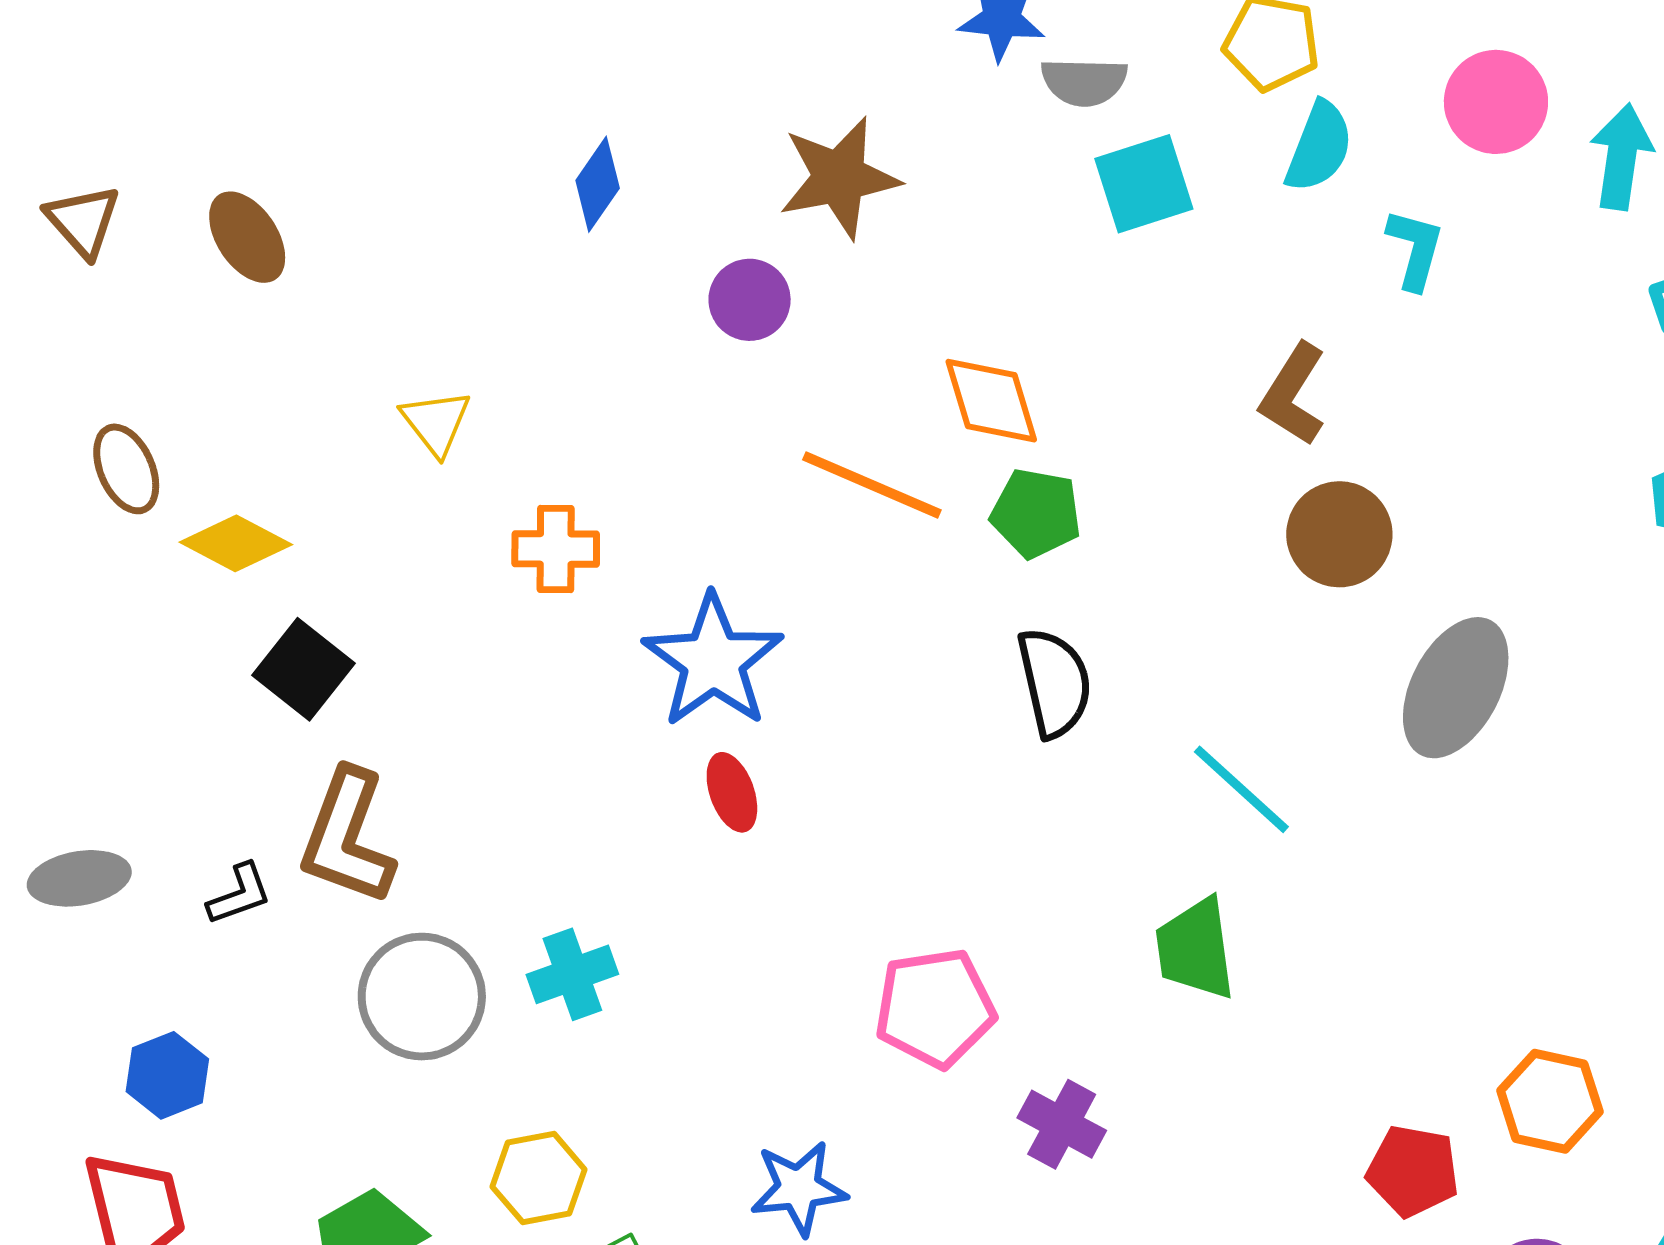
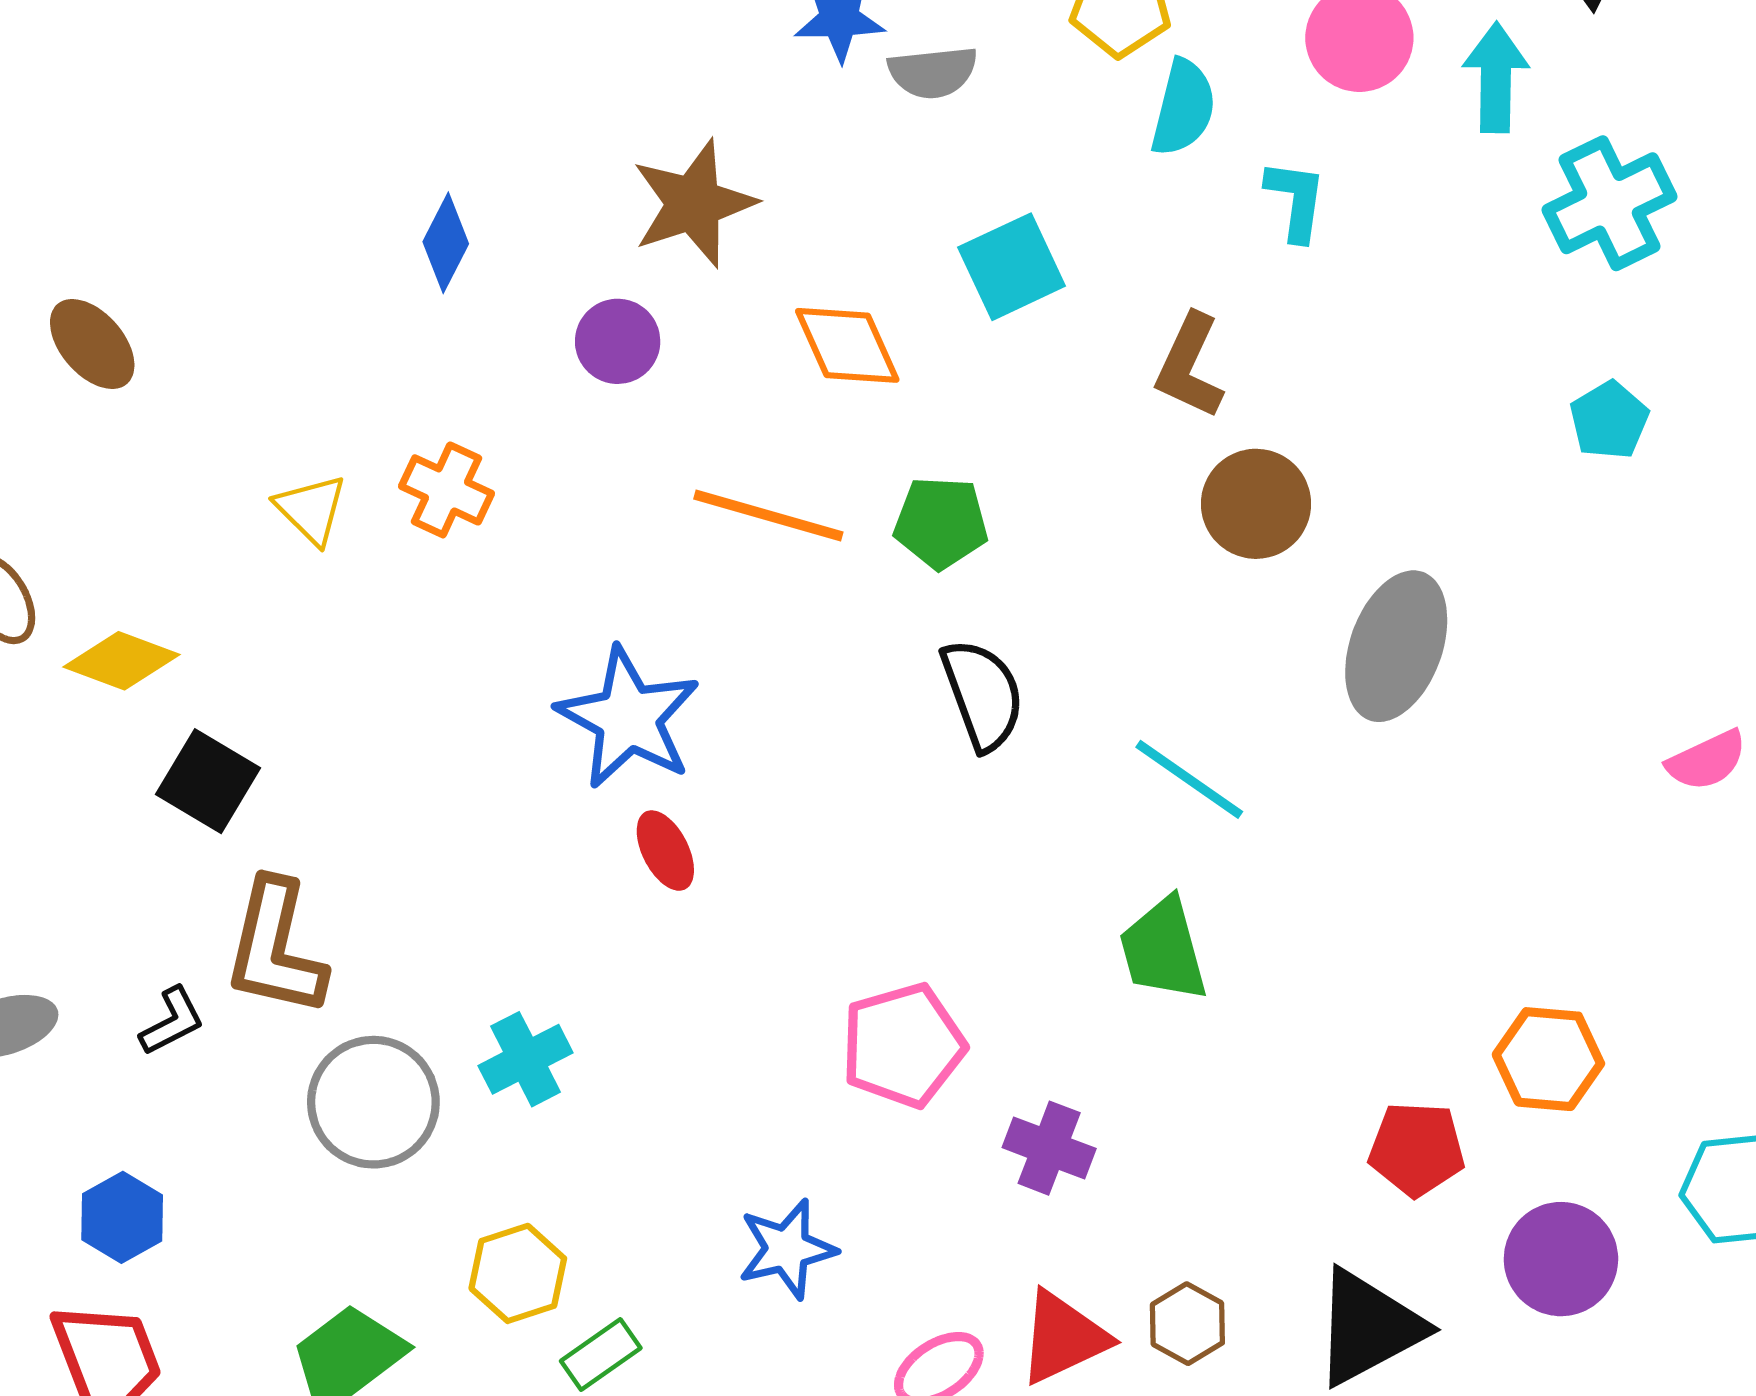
cyan square: (1144, 184) -> (1012, 267), moved
orange diamond: (991, 401) -> (847, 345), moved
orange cross: (556, 549) -> (446, 490), moved, turned 32

